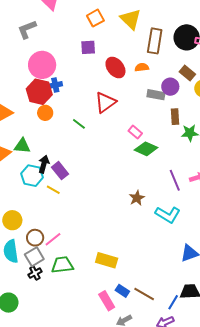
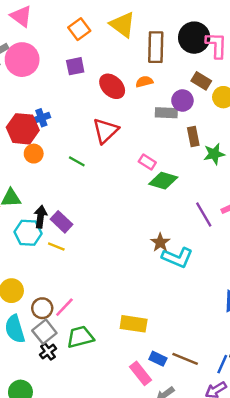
pink circle: (42, 65) -> (22, 60), moved
cyan L-shape: (168, 215) -> (177, 257), moved

